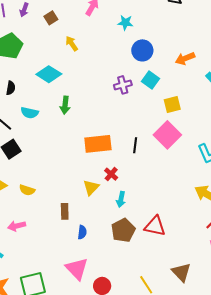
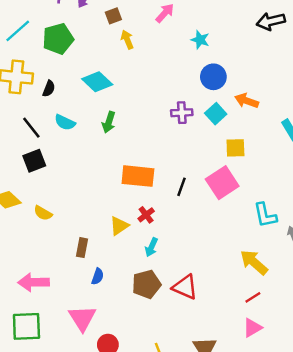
yellow arrow: (72, 44) -> (127, 40), moved
orange arrow: (185, 58) -> (247, 101), moved, turned 30
pink arrow: (17, 226) -> (34, 282), moved, size x1.4

